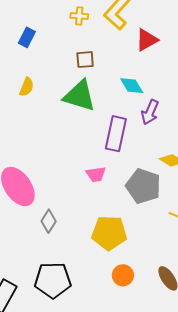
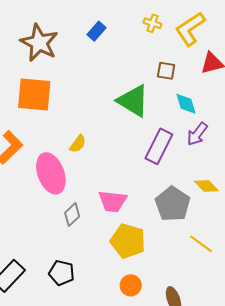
brown square: (85, 60) -> (166, 71), moved
yellow semicircle: (27, 87) -> (78, 144), moved
pink trapezoid: (96, 174) -> (113, 201), moved, size x1.4
black pentagon: (53, 280) -> (62, 273), size x0.7

